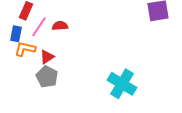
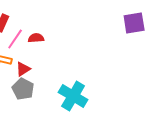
cyan cross: (122, 84) -> (73, 96), moved

